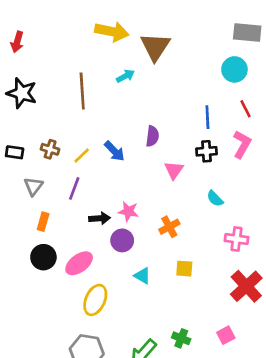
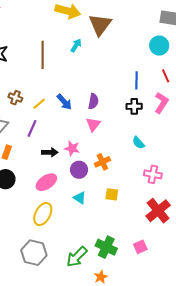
cyan arrow: (125, 76) -> (76, 45), turned -32
purple semicircle: (152, 136) -> (93, 101), moved
pink triangle: (174, 170) -> (93, 124), moved
purple circle: (122, 240) -> (79, 170), moved
pink ellipse: (79, 263) -> (46, 182), moved
green cross: (181, 338) -> (106, 247), size x1.5

